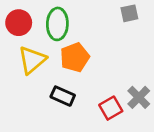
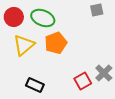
green ellipse: (57, 24) -> (43, 18), turned -70
black rectangle: (63, 96) -> (35, 85), moved

